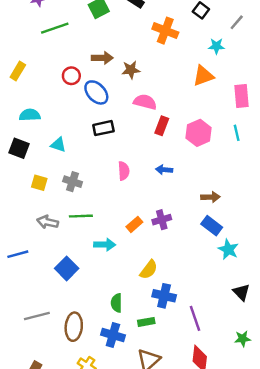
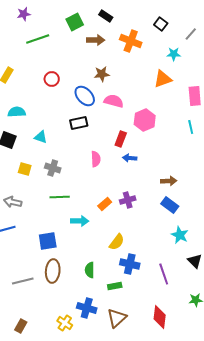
brown arrow: (102, 58) -> (96, 40), moved
blue ellipse: (96, 92) -> (85, 96), moved
red rectangle: (162, 126) -> (121, 139), moved
pink hexagon: (199, 133) -> (145, 120), moved
gray arrow: (48, 222) -> (13, 202), moved
cyan star: (228, 249) -> (180, 235), moved
blue square: (67, 268) -> (48, 241), turned 36
purple line: (195, 318) -> (164, 274), moved
brown ellipse: (74, 327) -> (53, 271), moved
blue cross: (113, 335) -> (87, 308), moved

